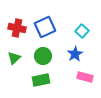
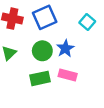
blue star: (75, 54) -> (65, 48), moved
pink rectangle: (85, 77) -> (68, 75), moved

